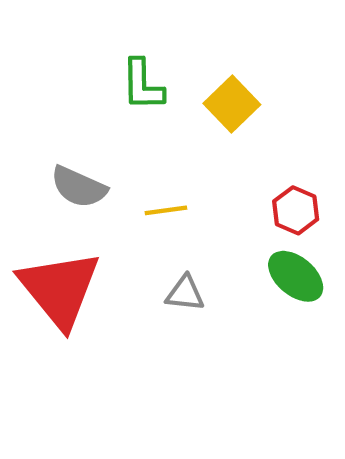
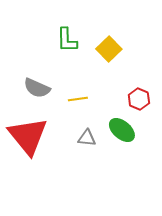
green ellipse: (296, 276) -> (122, 130), moved

